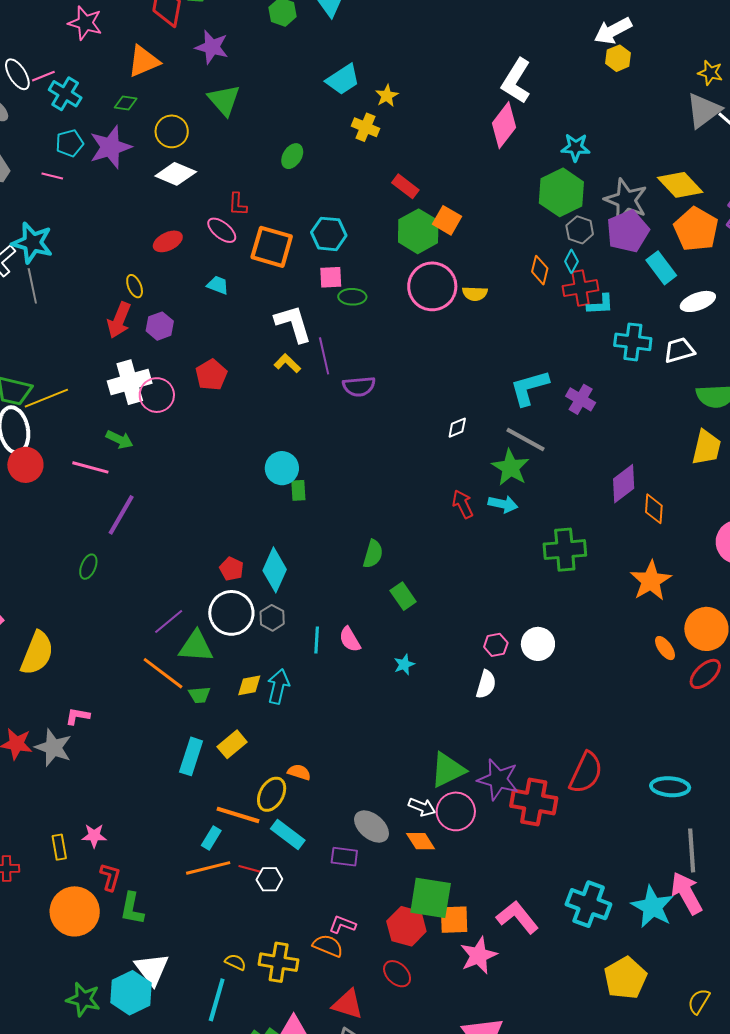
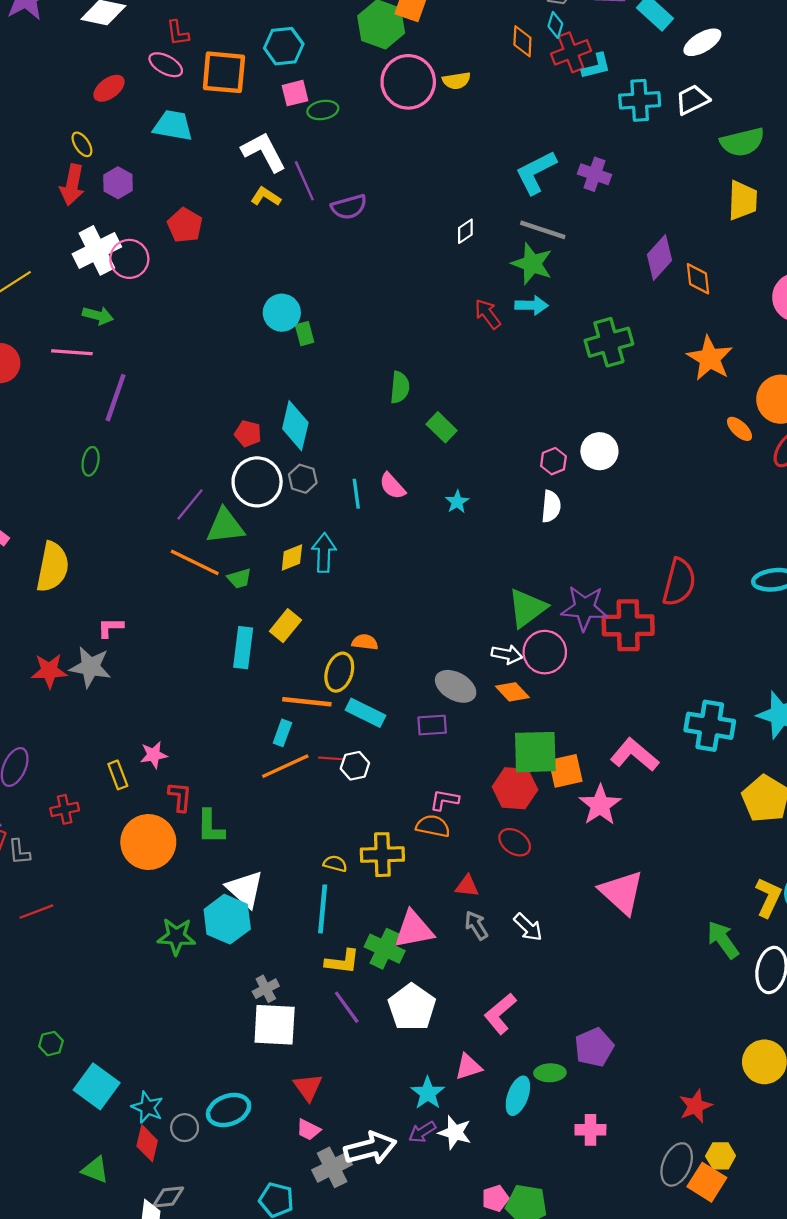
cyan trapezoid: (218, 285) -> (173, 126), size x1.6
red triangle: (348, 1004) -> (467, 886), size x0.7

